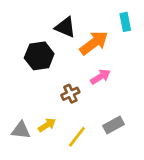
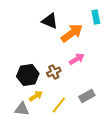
black hexagon: (39, 56) -> (28, 75), moved
gray triangle: (21, 130) -> (22, 109), moved

